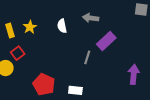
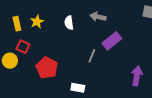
red square: (18, 53) -> (23, 47), turned -32
red pentagon: (44, 85) -> (47, 68), moved

